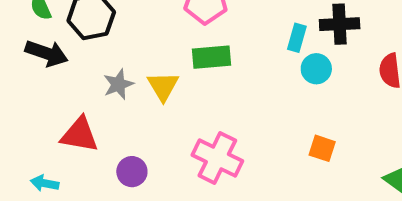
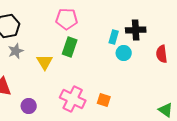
green rectangle: (211, 57) -> (70, 47), turned -66
gray star: (118, 84) -> (16, 51), moved
orange square: (322, 148) -> (104, 100), moved

